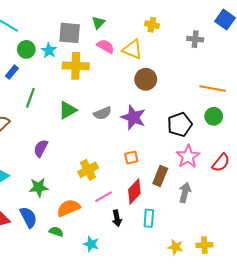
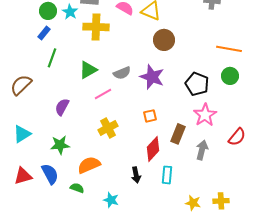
blue rectangle: (12, 72) -> (44, 33), moved
black pentagon: (180, 125) -> (197, 84), turned -30
red semicircle: (221, 163) -> (237, 137), moved
pink line: (104, 197) -> (103, 94), moved

